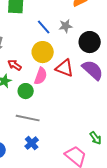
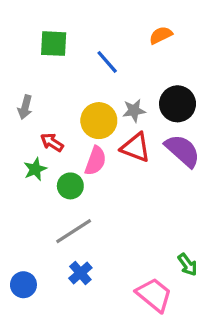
gray star: (66, 26) -> (134, 111), moved
blue line: (44, 27) -> (107, 62), moved
gray line: (28, 118) -> (74, 231), turned -45

